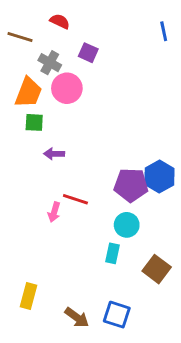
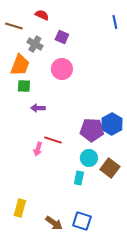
pink circle: (67, 88) -> (62, 69), moved
brown square: (157, 269) -> (110, 168), moved

